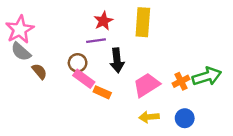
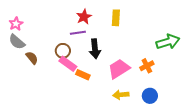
yellow rectangle: (143, 22) -> (116, 18), size x0.7
pink star: (20, 30) -> (16, 24), size x0.6
green arrow: (207, 76) -> (168, 42), moved

